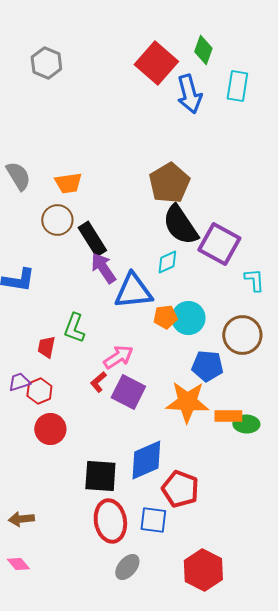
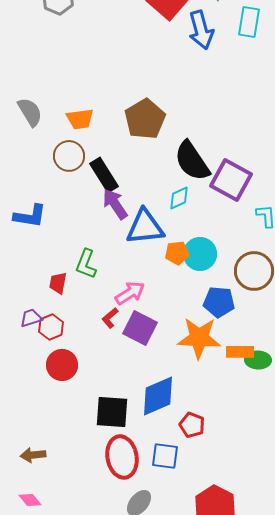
brown pentagon: (169, 183) -> (145, 119), moved
red pentagon: (180, 489) -> (192, 425), size x0.7

